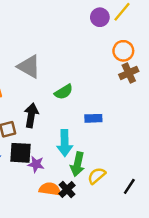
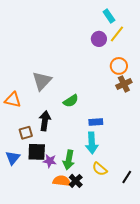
gray triangle: (29, 66) -> (42, 81), turned 45
cyan arrow: (65, 143) -> (92, 143), moved
green arrow: (77, 164) -> (69, 160), moved
yellow semicircle: (97, 176) -> (100, 169), turned -98

